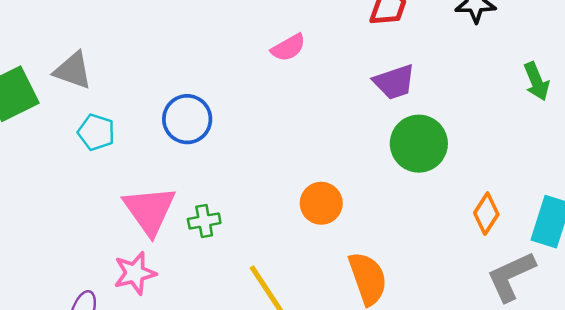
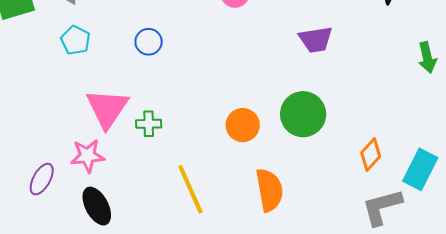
blue circle: (187, 119) -> (149, 42), size x0.7
green circle: (419, 144) -> (303, 114), moved

